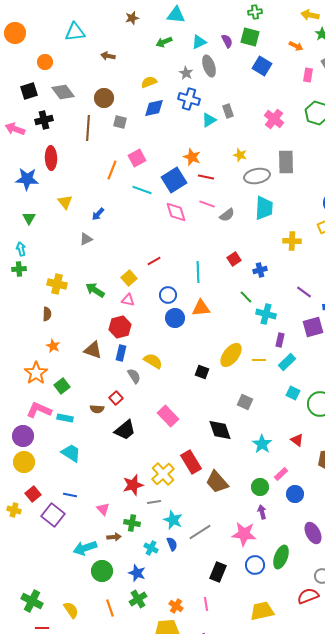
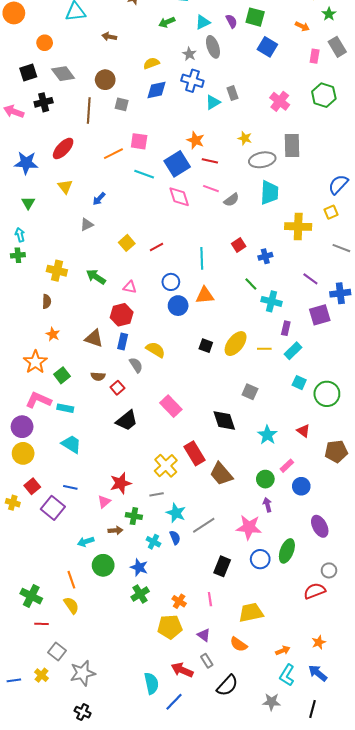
red ellipse: (51, 158) -> (63, 148), moved, turned 45
pink square: (137, 158) -> (139, 141), turned 36
orange line: (112, 170) -> (113, 154), turned 42
yellow cross: (292, 241) -> (298, 227), size x1.4
yellow square: (129, 278) -> (127, 243), moved
black square: (202, 372) -> (206, 346), moved
brown semicircle: (97, 409) -> (98, 376), moved
red star: (133, 485) -> (121, 483), moved
pink triangle: (103, 509) -> (104, 502), turned 32
cyan arrow: (85, 548) -> (86, 542), size x0.7
orange line: (110, 608) -> (71, 580), moved
yellow trapezoid: (262, 611) -> (251, 613), moved

